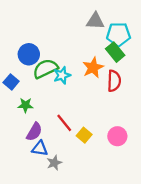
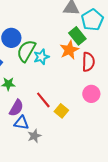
cyan pentagon: (118, 34) -> (92, 20), turned -30
green rectangle: (115, 52) -> (77, 36), moved
green semicircle: (45, 69) -> (26, 51), turned -35
pink circle: (117, 136) -> (91, 94), moved

